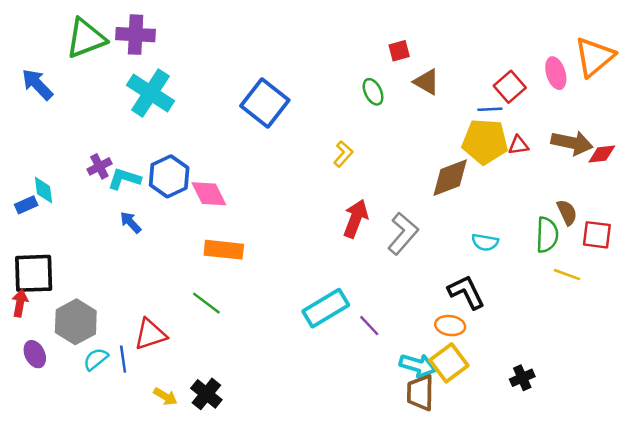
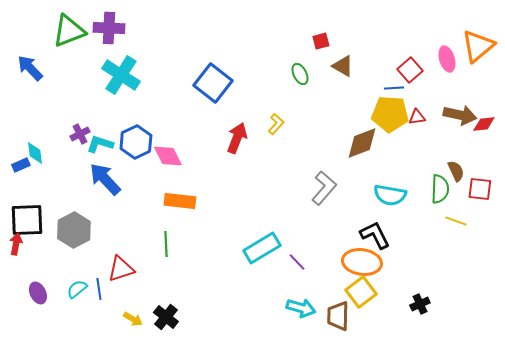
red arrow: (356, 219) -> (237, 138), moved
blue arrow: (131, 222) -> (105, 179), size x1.8
cyan semicircle: (485, 242) -> (390, 195), size x1.5
green line: (206, 303) -> (166, 244), turned 50
gray hexagon: (76, 322) -> (74, 230), moved
orange ellipse: (450, 326) -> (362, 262), size x1.6
purple ellipse: (35, 354) -> (38, 293), moved
cyan arrow: (418, 365) -> (301, 308), moved

